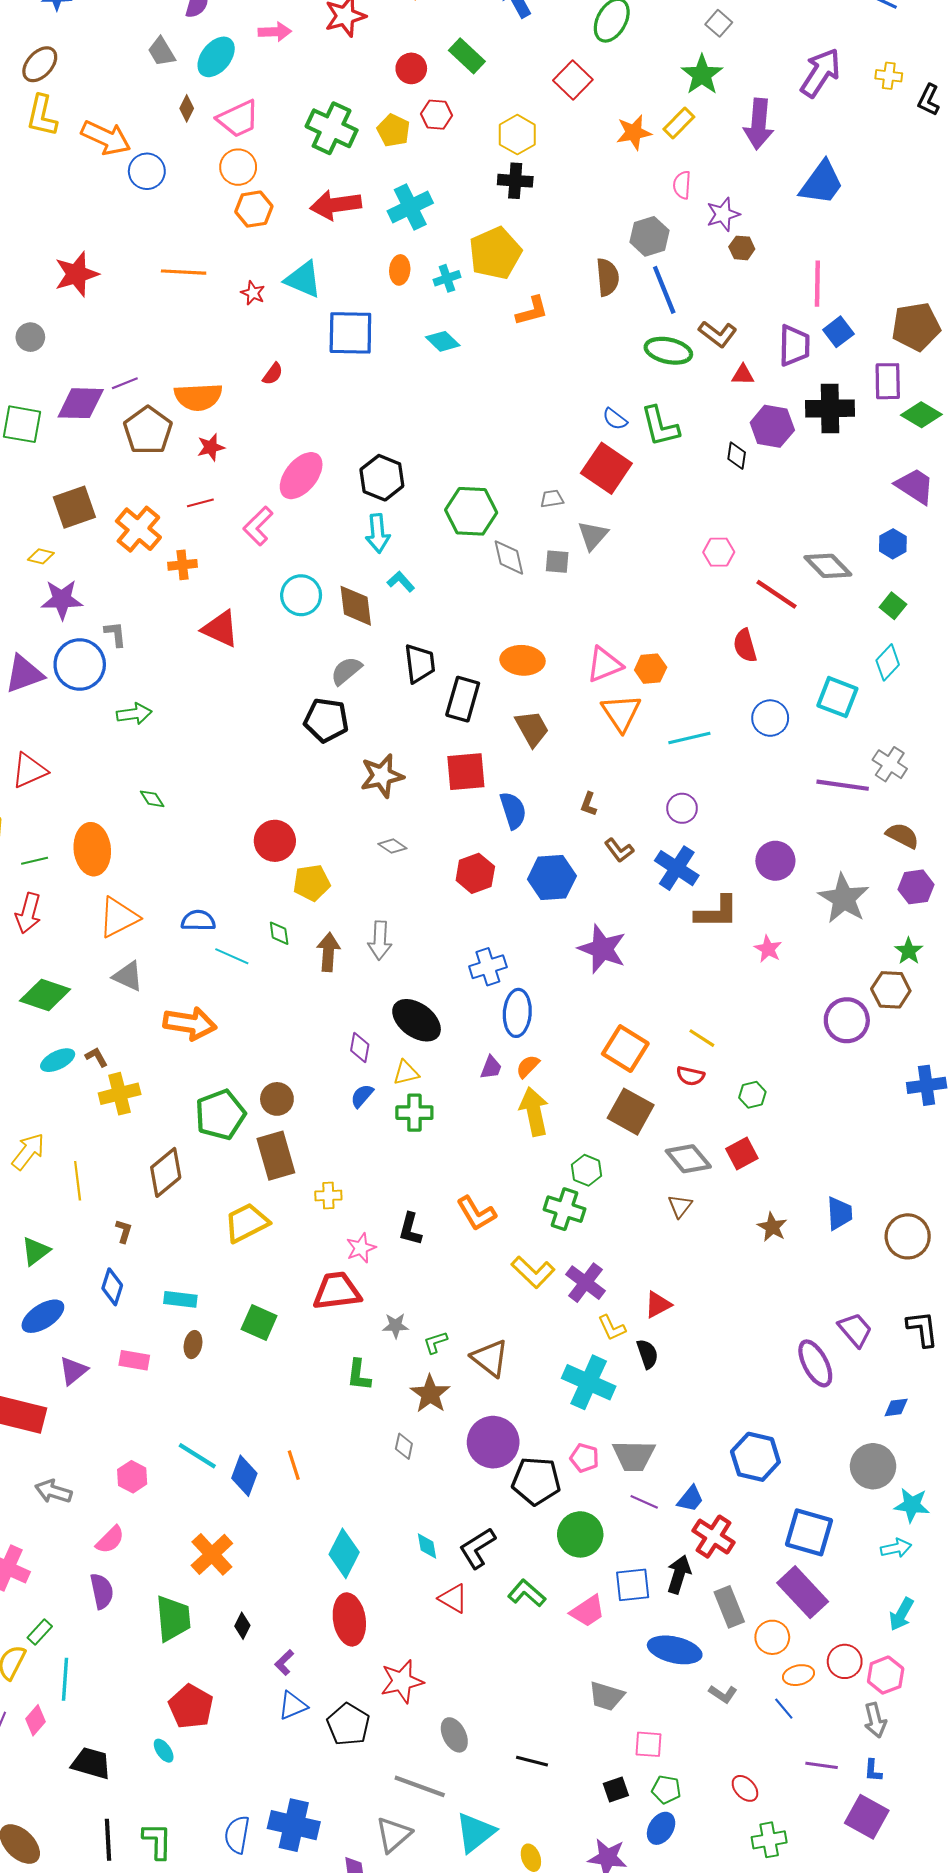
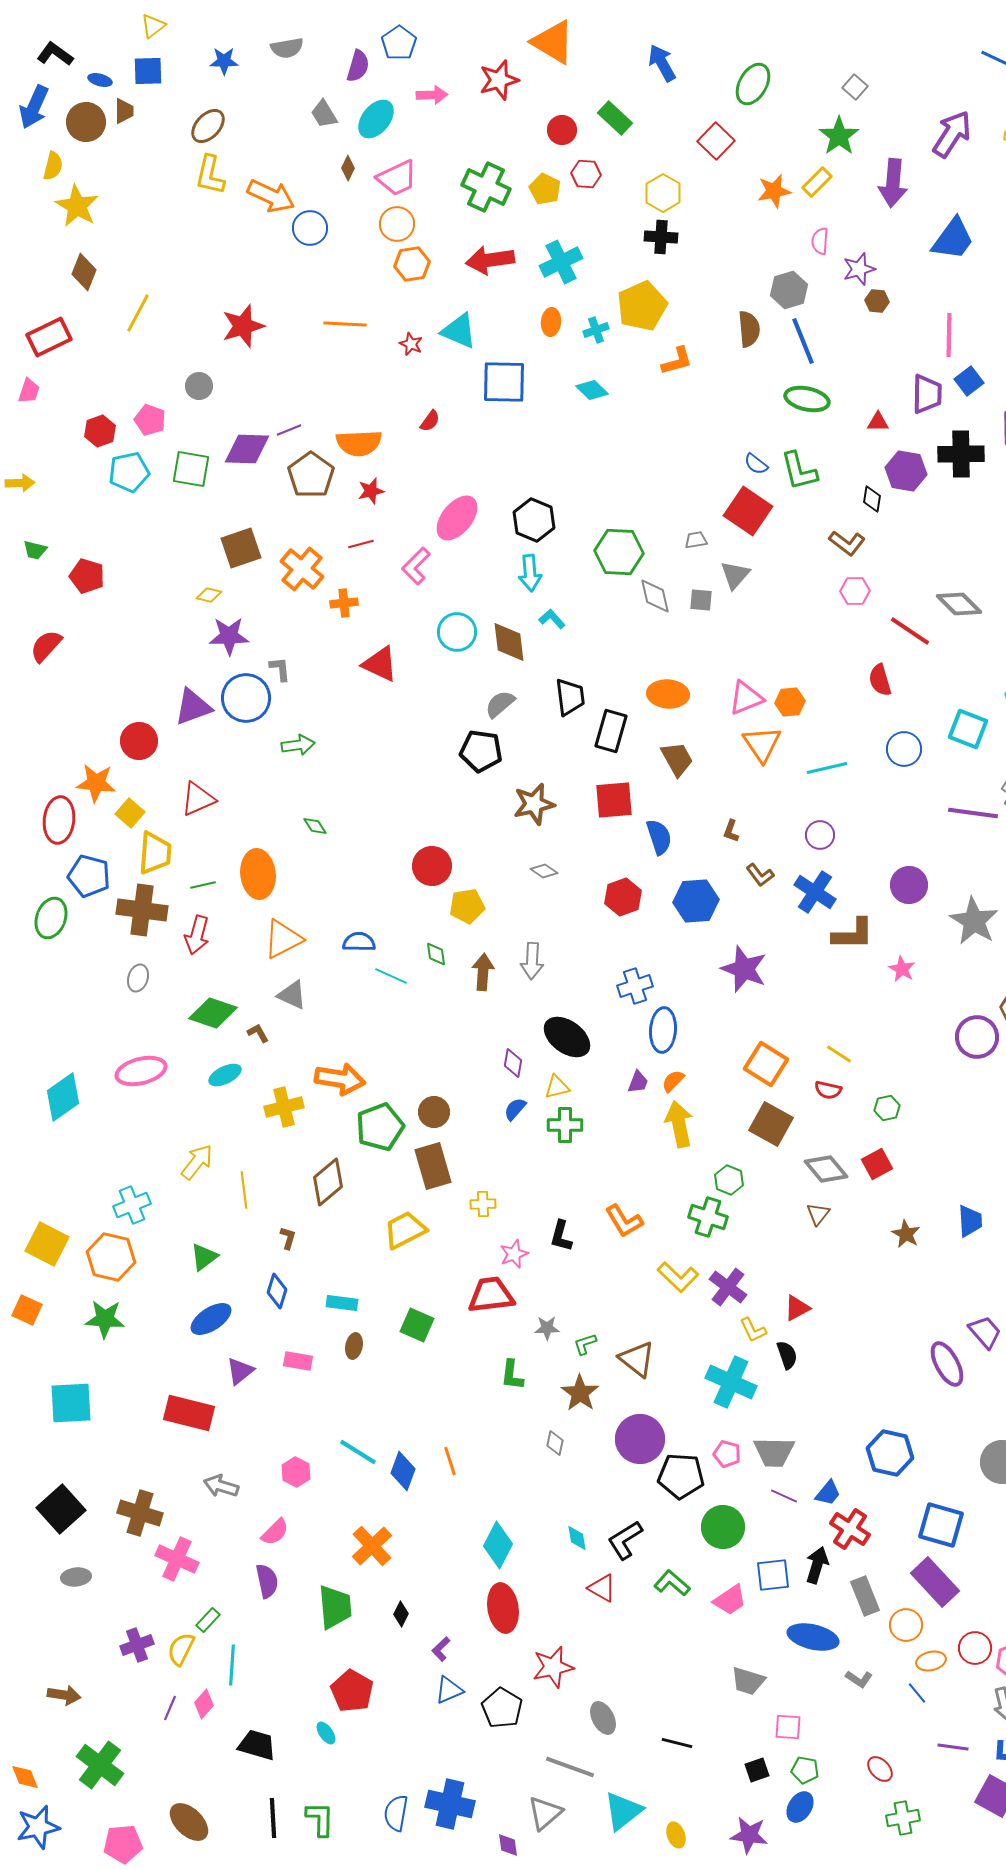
brown L-shape: (718, 334) -> (847, 543), moved
orange arrow: (190, 1023) -> (340, 1079), moved
brown L-shape: (96, 1057) -> (258, 1033), moved

